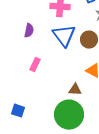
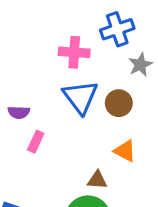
purple semicircle: (29, 31) -> (19, 112), moved, turned 80

